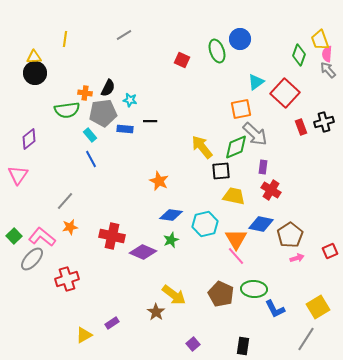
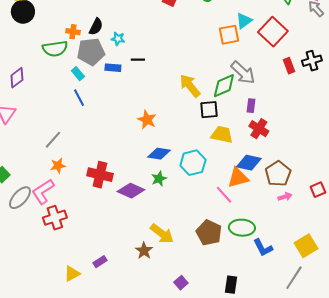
orange square: (241, 109) -> (229, 35), moved
pink L-shape: (42, 237) -> (43, 192), moved, turned -72
orange triangle: (236, 239) -> (238, 178), moved, turned 45

